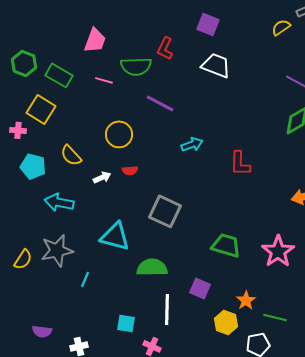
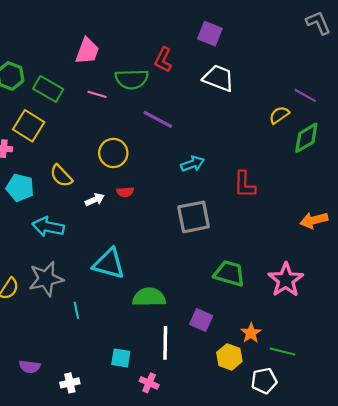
yellow semicircle: (281, 27) -> (279, 115), moved
gray square: (165, 211) -> (194, 217), moved, turned -36
cyan line: (85, 279) -> (76, 310), turned -35

